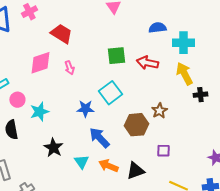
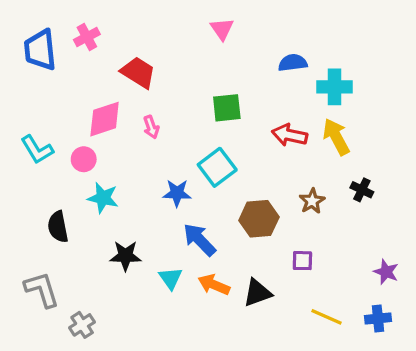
red arrow: (147, 63) -> (290, 135), moved
black cross: (200, 95) -> (362, 190), moved, turned 32
pink circle: (17, 100) -> (84, 159), moved
brown star: (159, 111) -> (312, 201), moved
cyan star: (39, 112) -> (103, 198), turned 30
black star: (53, 148) -> (125, 256), turned -30

